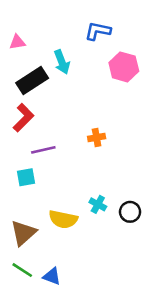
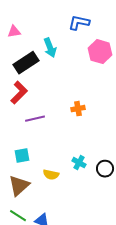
cyan square: (26, 177) -> (22, 156), moved
yellow semicircle: (63, 219) -> (51, 175), size x0.7

